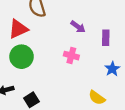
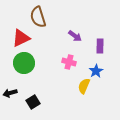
blue star: (112, 69) -> (96, 71), moved
yellow semicircle: (97, 98) -> (84, 86), moved, turned 77

